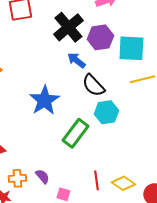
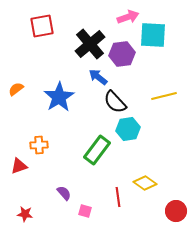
cyan square: (131, 48) -> (153, 35), moved
blue star: (44, 100) -> (59, 97), moved
orange cross: (17, 178) -> (39, 145), moved
yellow diamond: (123, 183) -> (145, 183), moved

